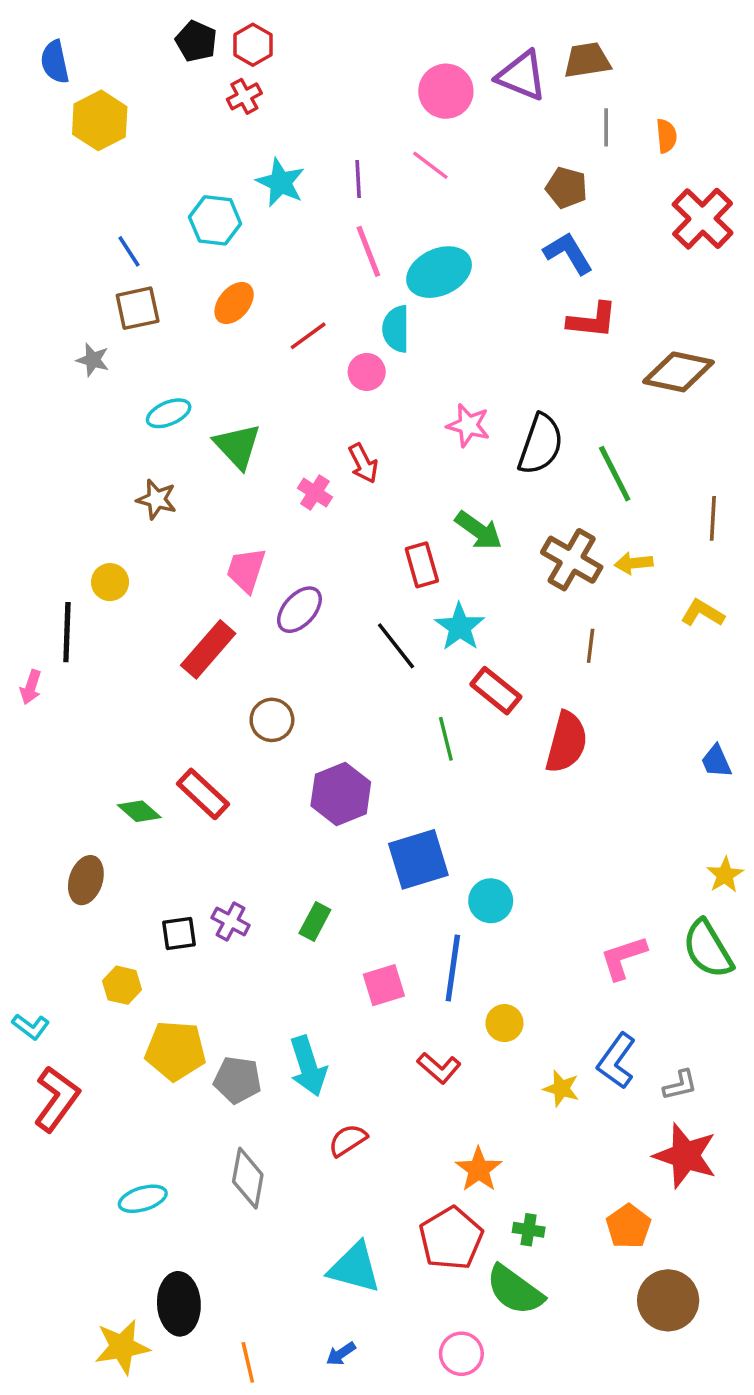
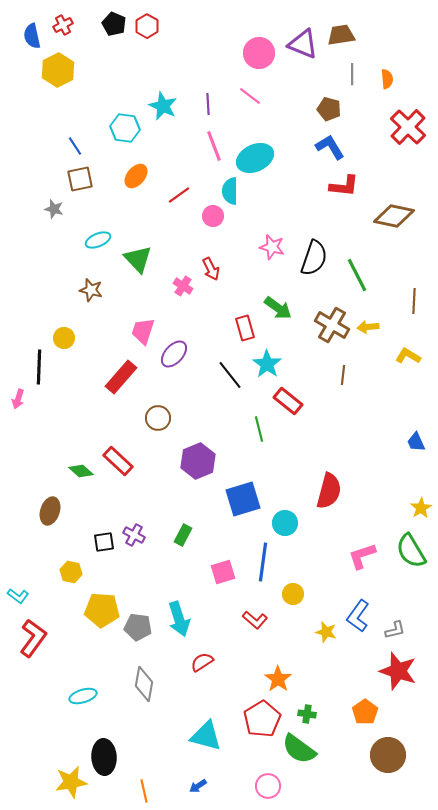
red cross: (244, 96) -> (63, 25), moved
red semicircle: (566, 742) -> (329, 491), moved

